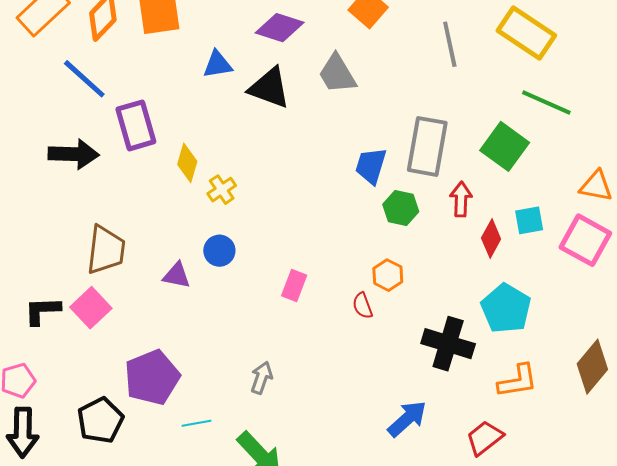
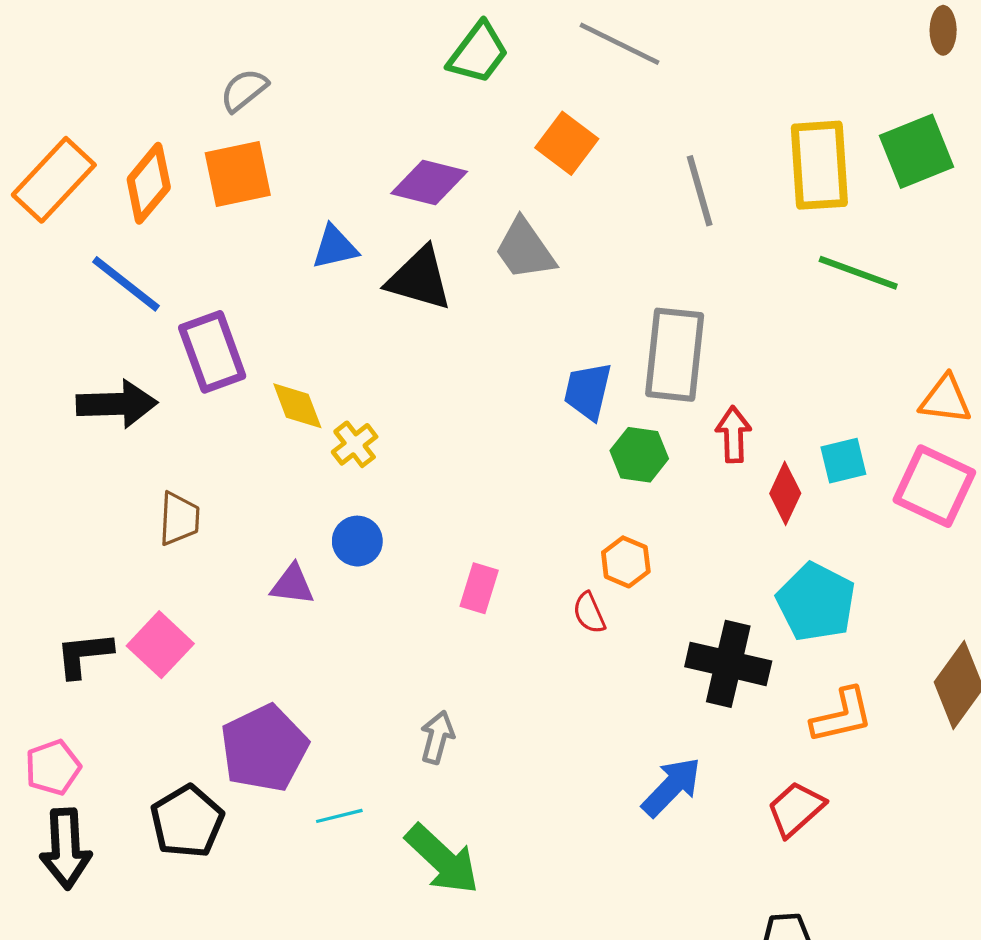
yellow rectangle: (526, 33) -> (819, 165), turned 56
green square: (505, 146) -> (917, 151), moved, turned 36
yellow diamond: (187, 163) -> (297, 406), turned -33
brown trapezoid: (106, 250) -> (179, 519), moved, size x0.7

